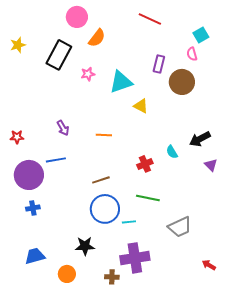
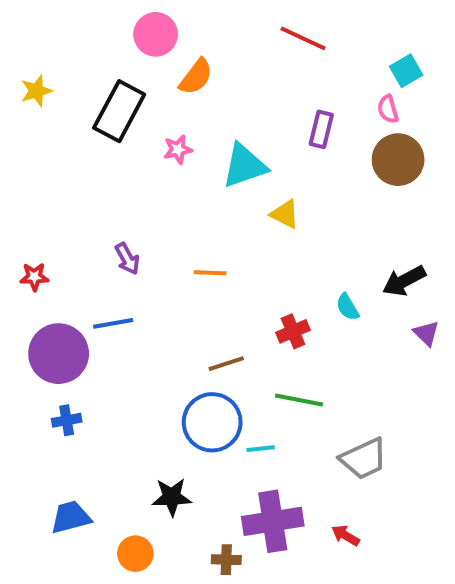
brown circle: (182, 82) -> (398, 160), moved
brown line: (101, 180) -> (226, 364), moved
red arrow: (209, 265) -> (345, 535), moved

